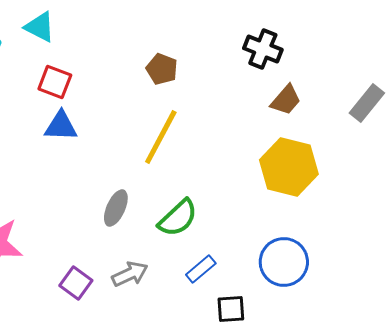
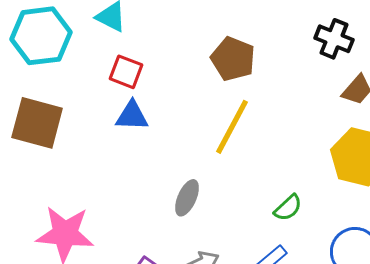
brown pentagon: (162, 69) -> (233, 59), size x1.4
green semicircle: (178, 218) -> (288, 208), moved, size x0.7

